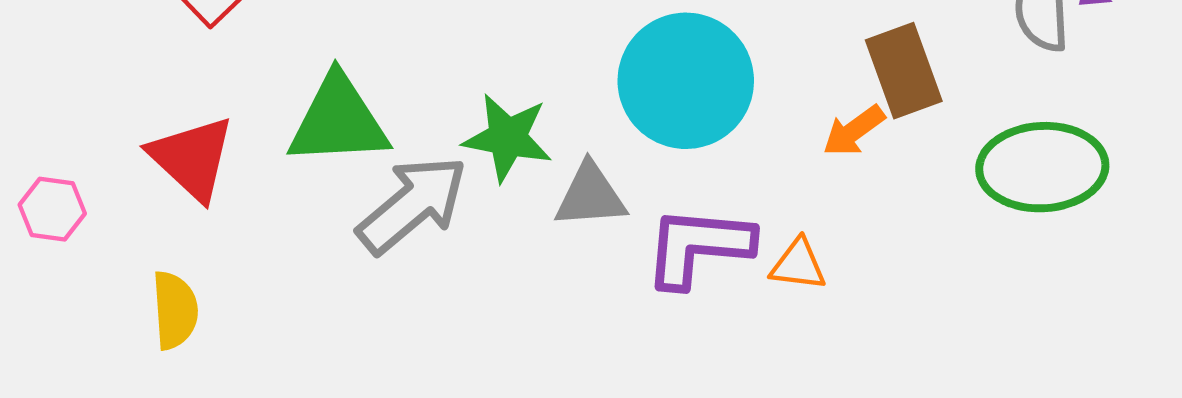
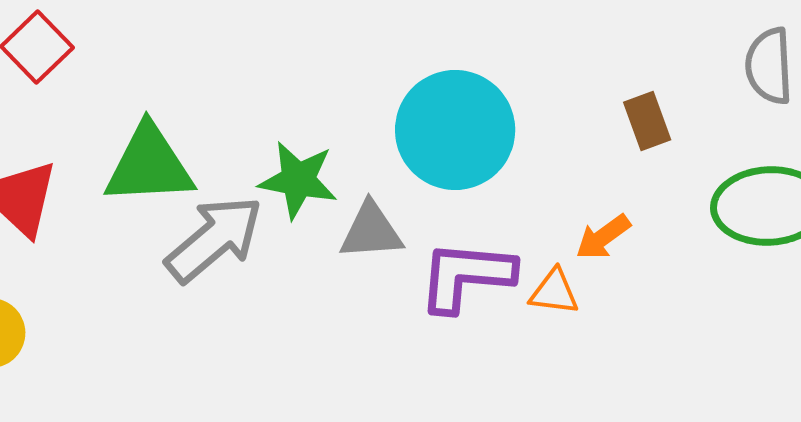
brown rectangle: (904, 71) -> (647, 121), size x0.7
orange arrow: (854, 131) -> (603, 237), moved

